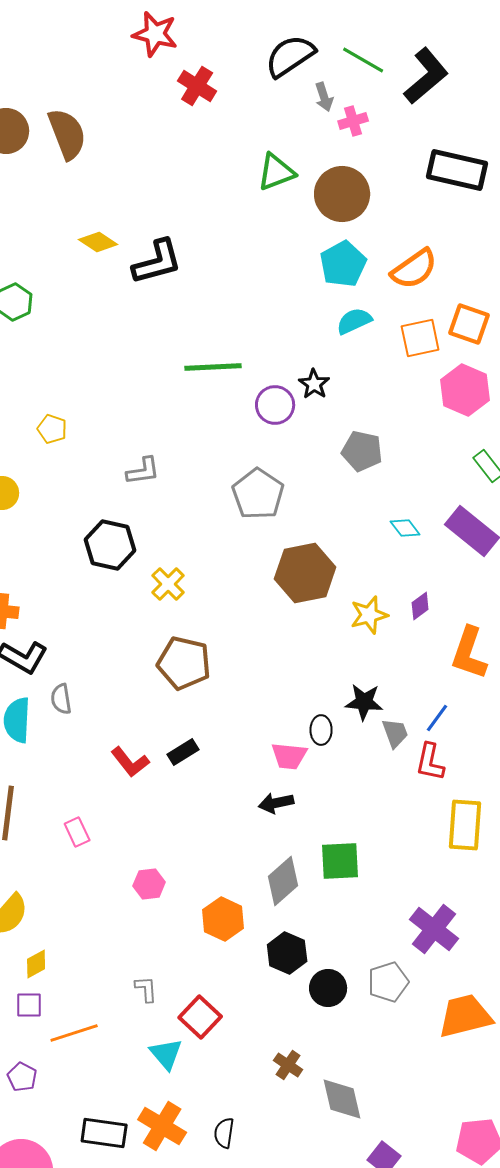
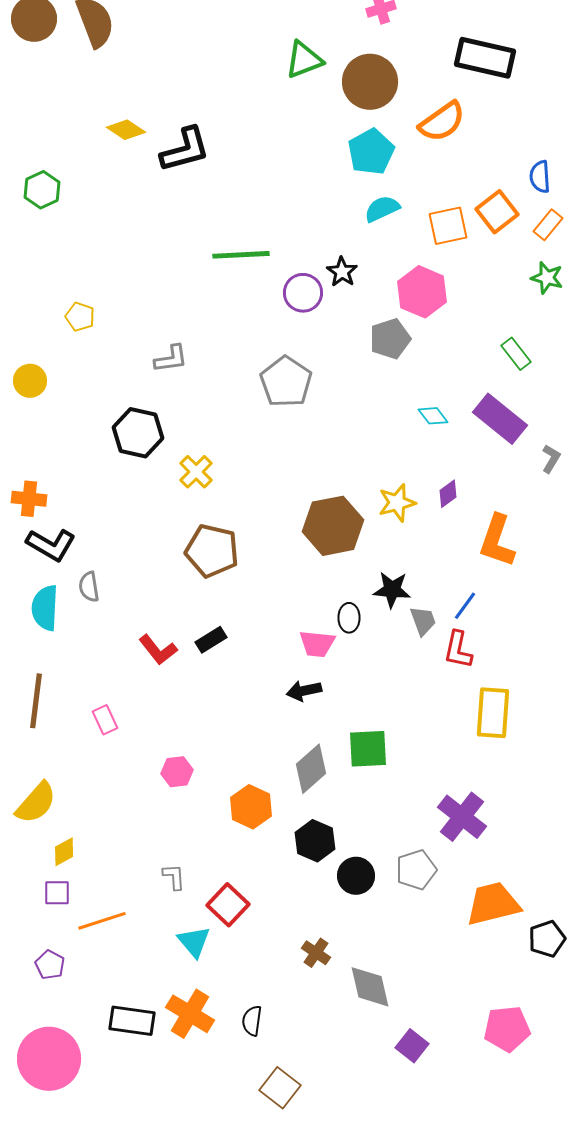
orange semicircle: (414, 269) -> (442, 122), moved
orange square: (469, 324) -> (497, 212), turned 33
pink hexagon: (465, 390) -> (422, 292), moved
gray pentagon: (362, 451) -> (390, 339), turned -30
brown hexagon: (305, 573) -> (333, 526), moved

